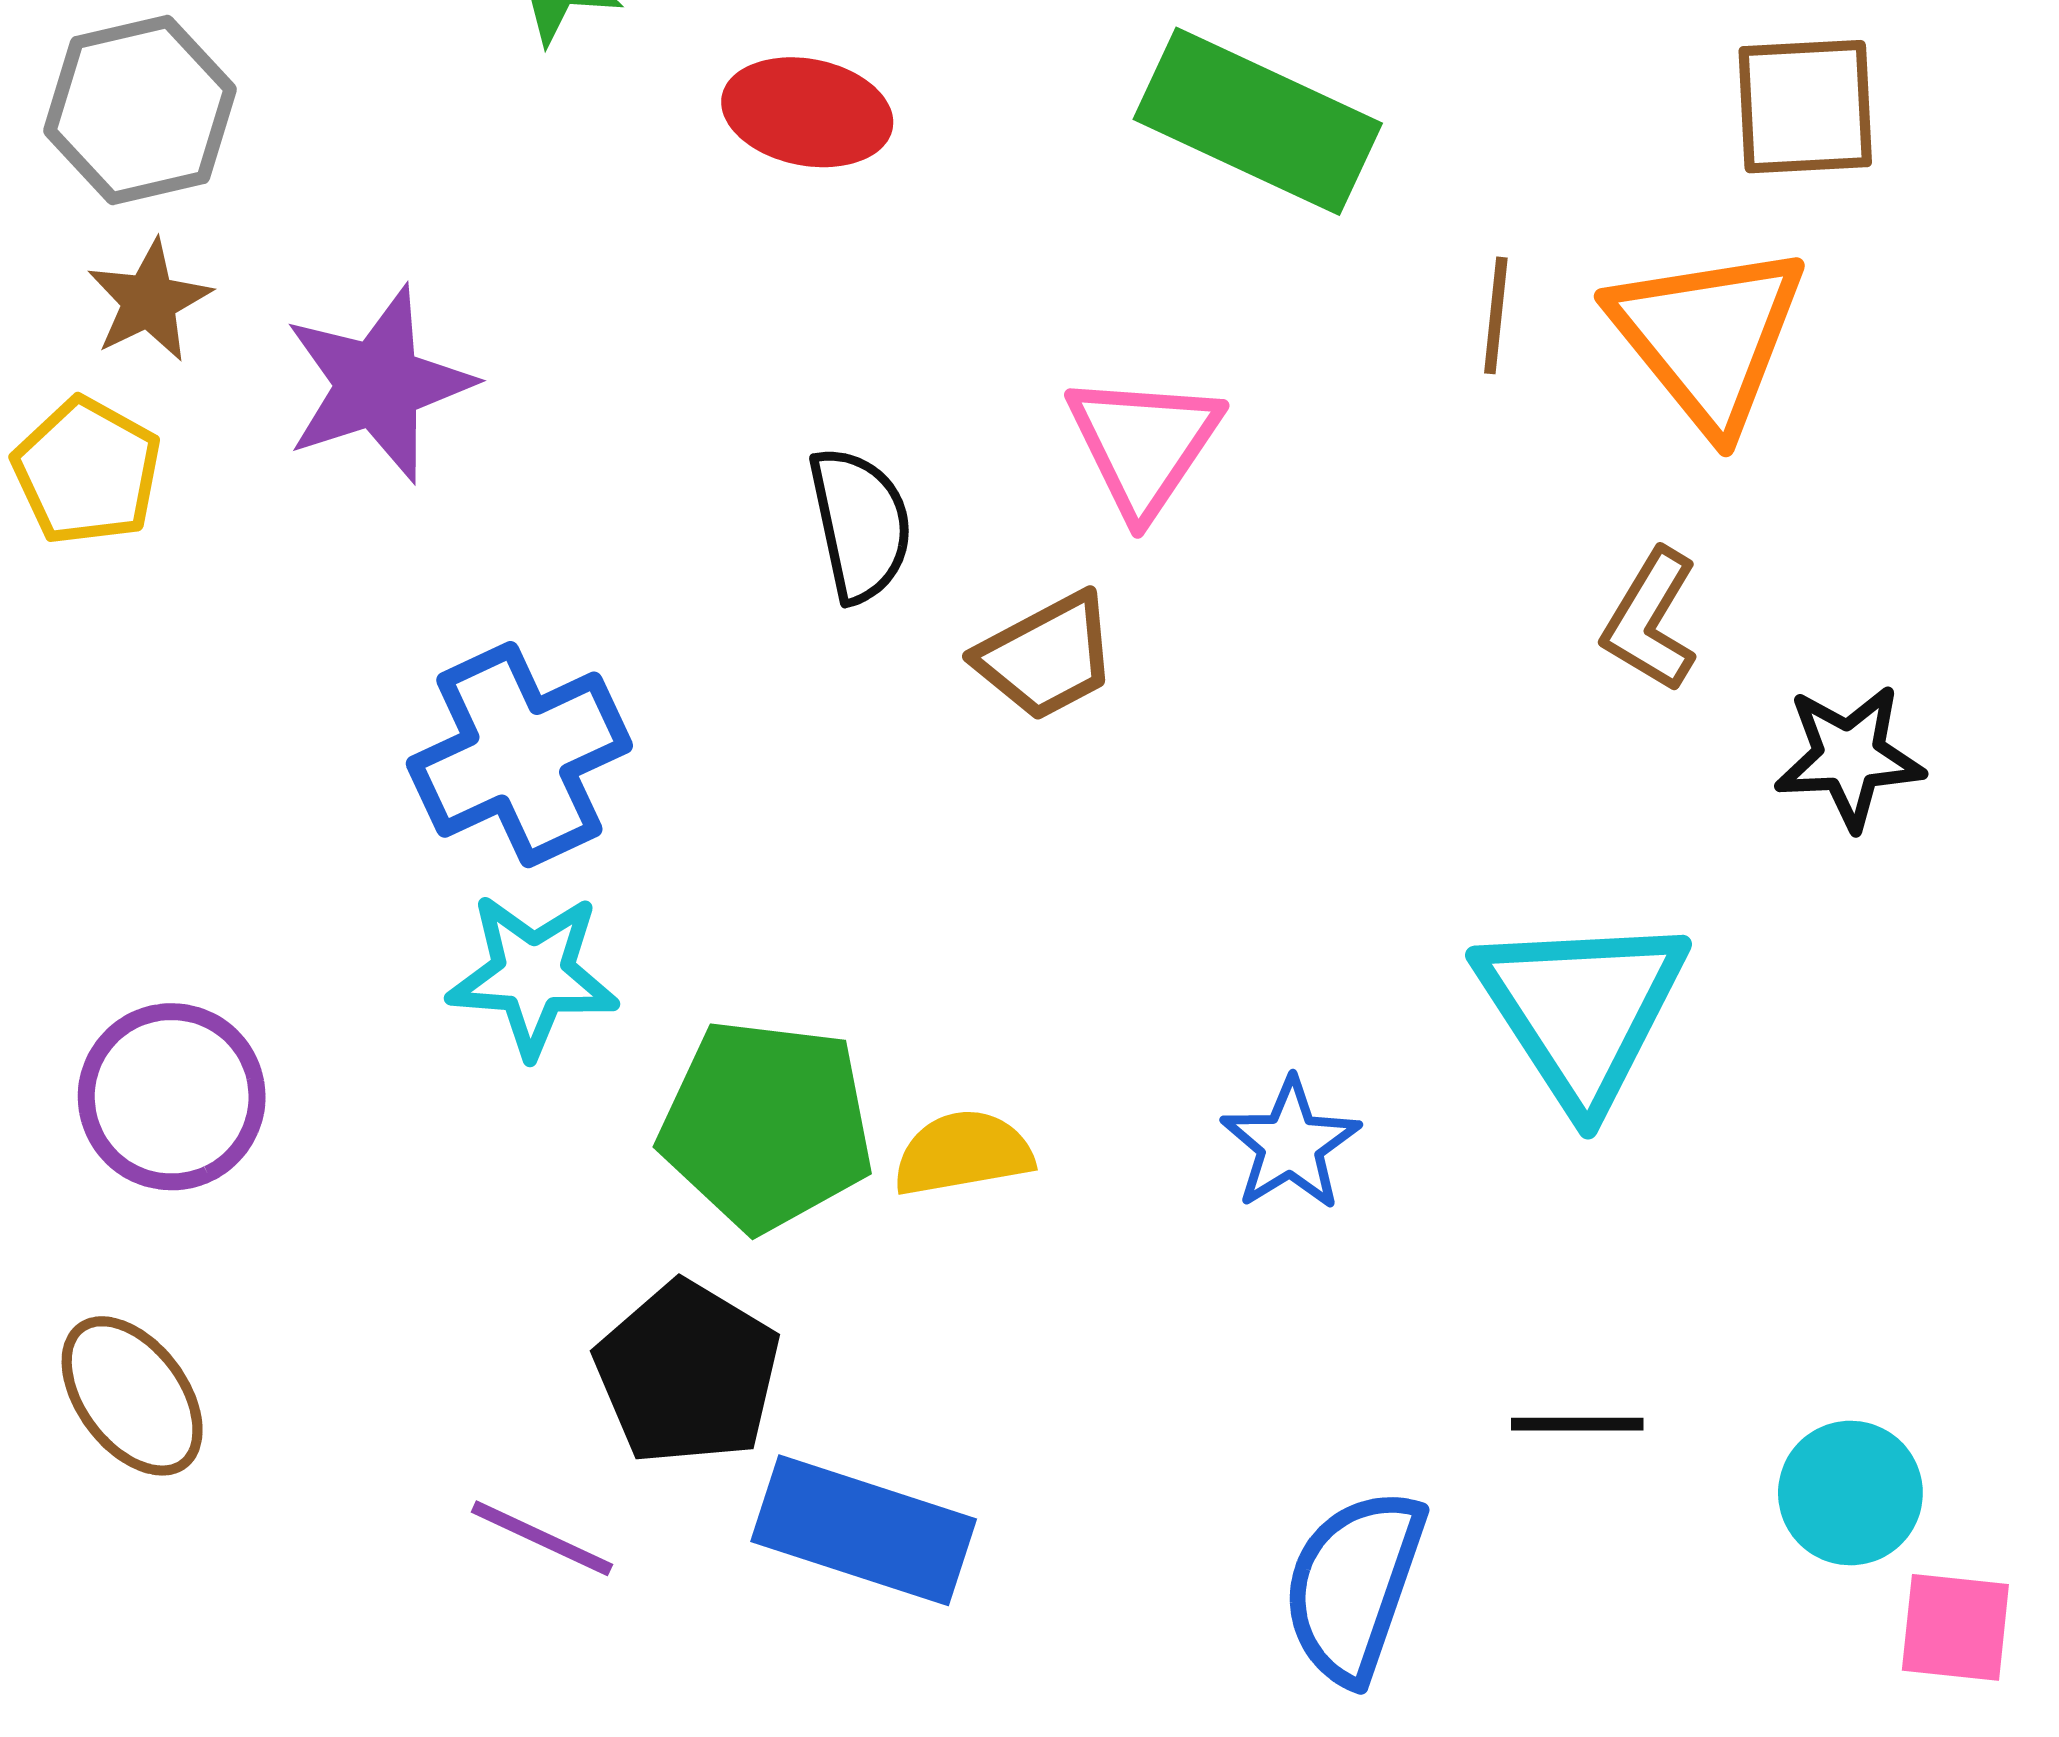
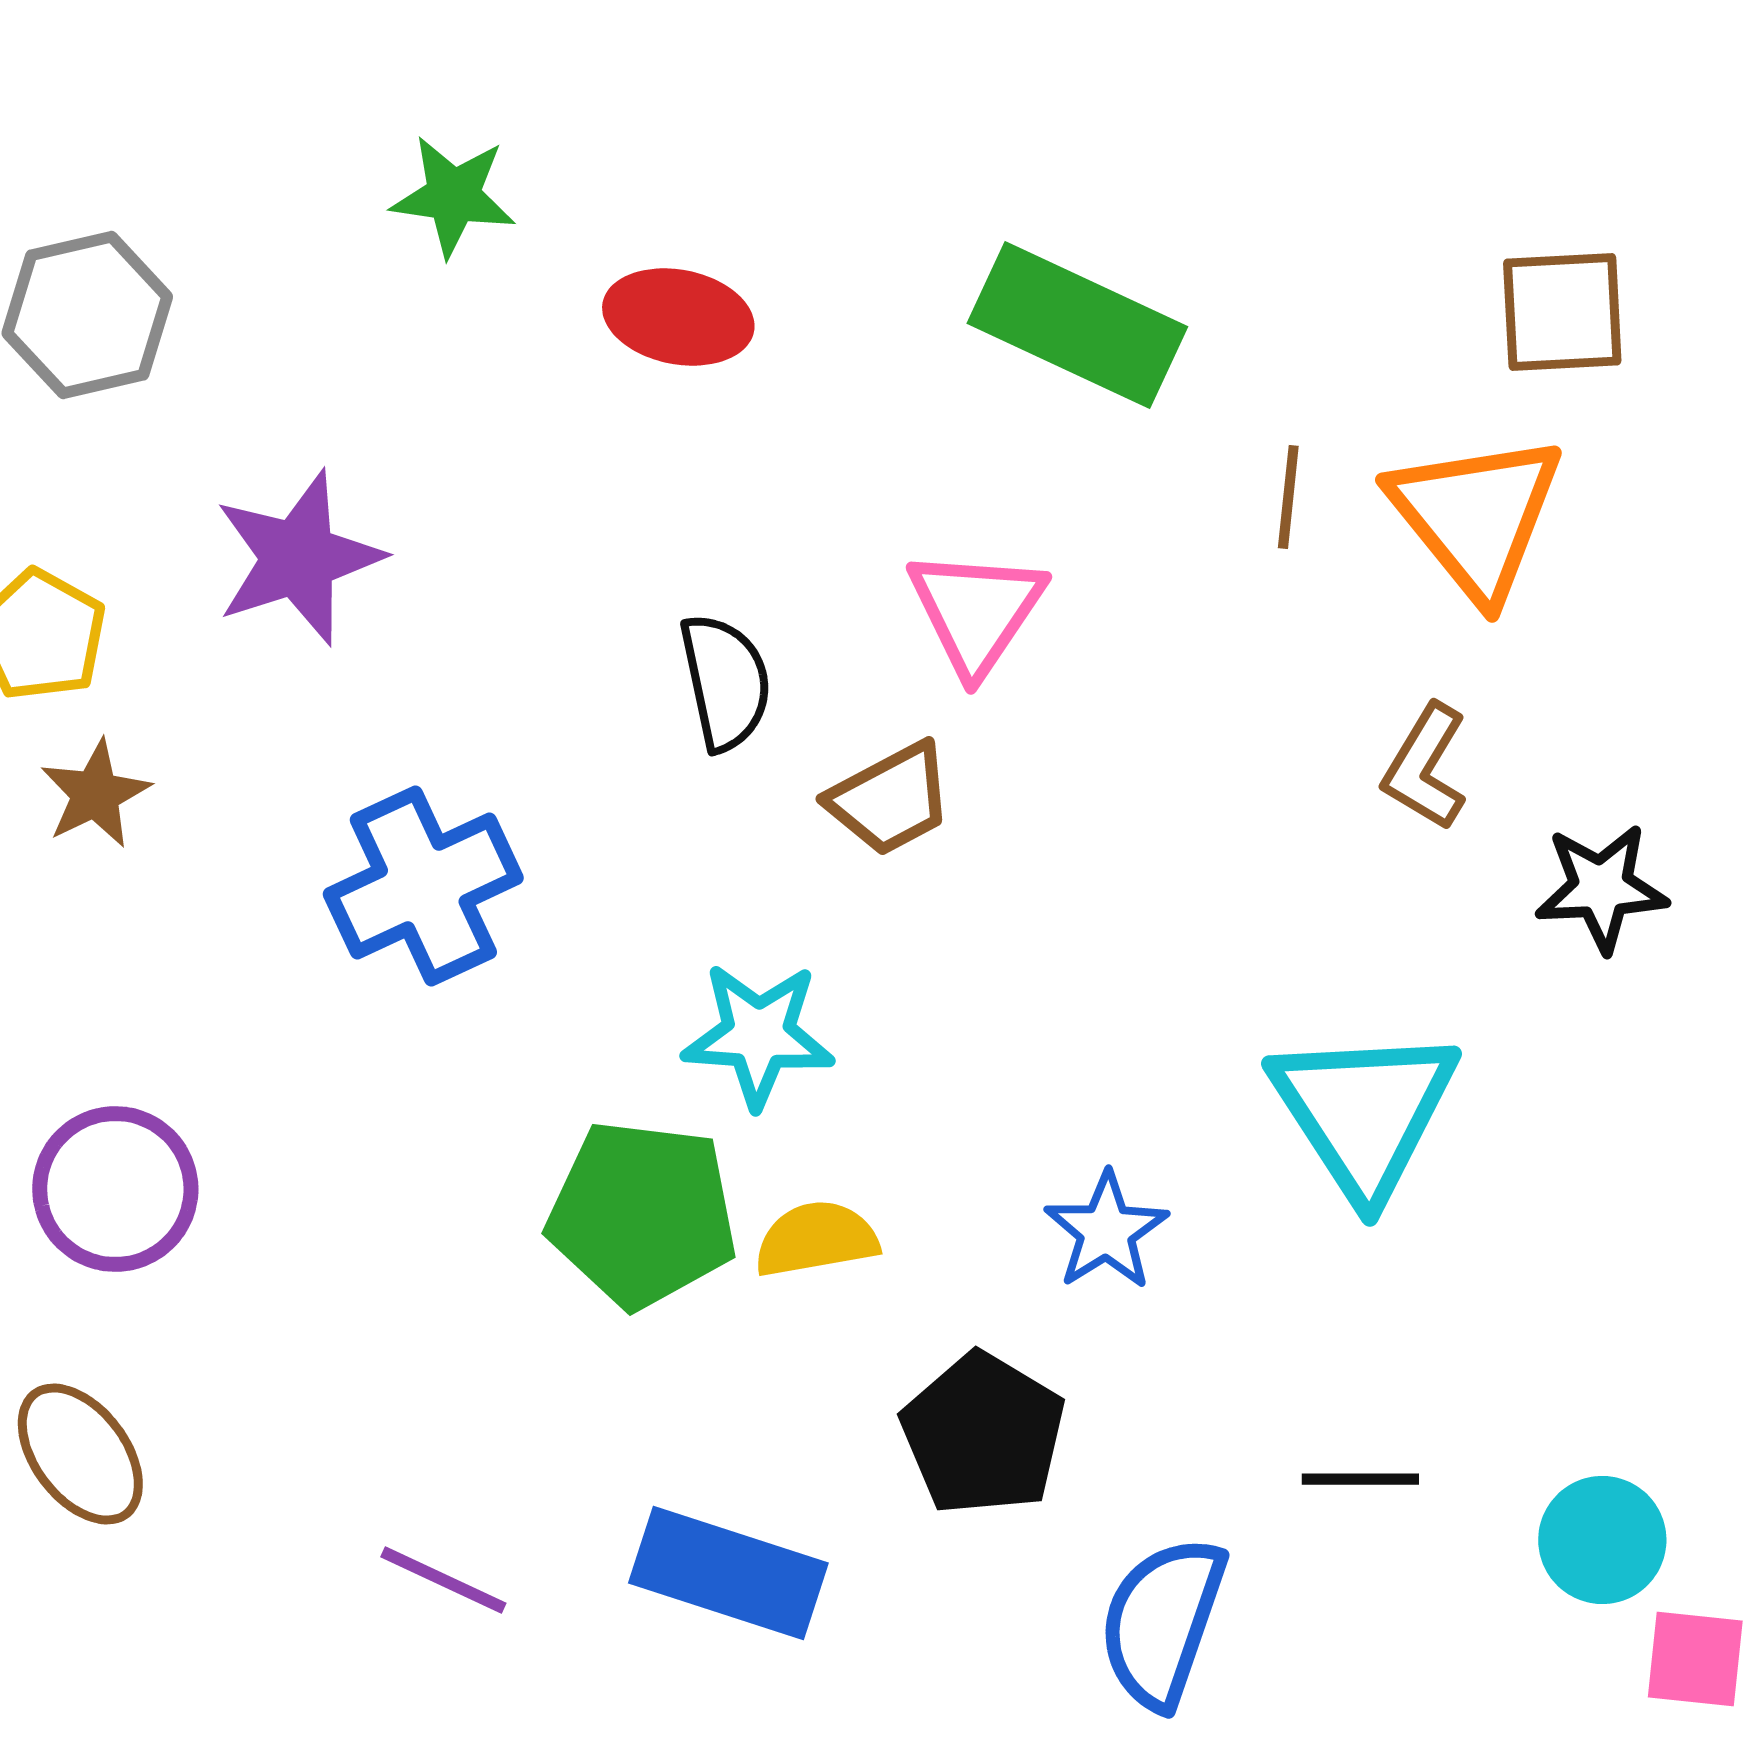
brown star: (149, 301) -> (95, 794), moved
cyan star: (533, 975) -> (758, 1035), moved
black pentagon: (688, 1373) -> (983, 1434), moved

